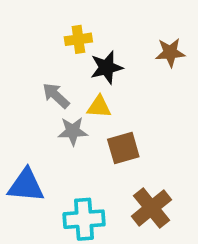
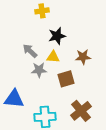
yellow cross: (78, 39) -> (42, 11), moved
brown star: (170, 52) -> (83, 57), moved

